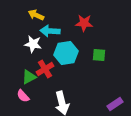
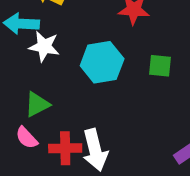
cyan arrow: (50, 31) -> (21, 24), moved
red cross: (45, 69) -> (65, 148), moved, turned 30

